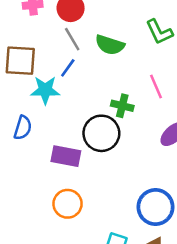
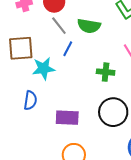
blue line: (68, 68) -> (68, 49), moved
black circle: (101, 133) -> (113, 112), moved

